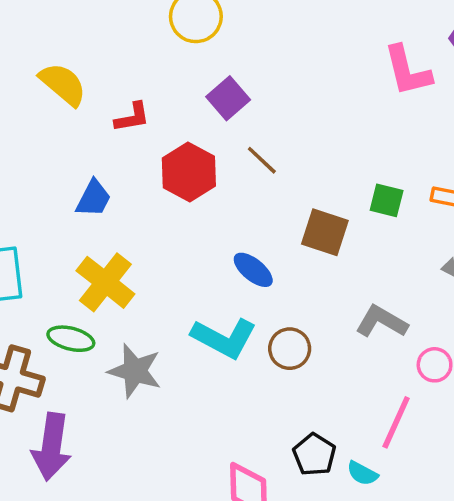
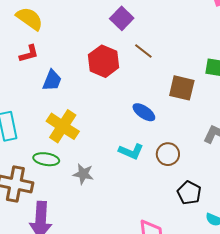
red L-shape: (132, 117) -> (29, 54), moved
cyan L-shape: (224, 338) -> (131, 151), size x0.7
gray star: (135, 371) -> (83, 174), size x0.7
black pentagon: (314, 455) -> (189, 193), moved

